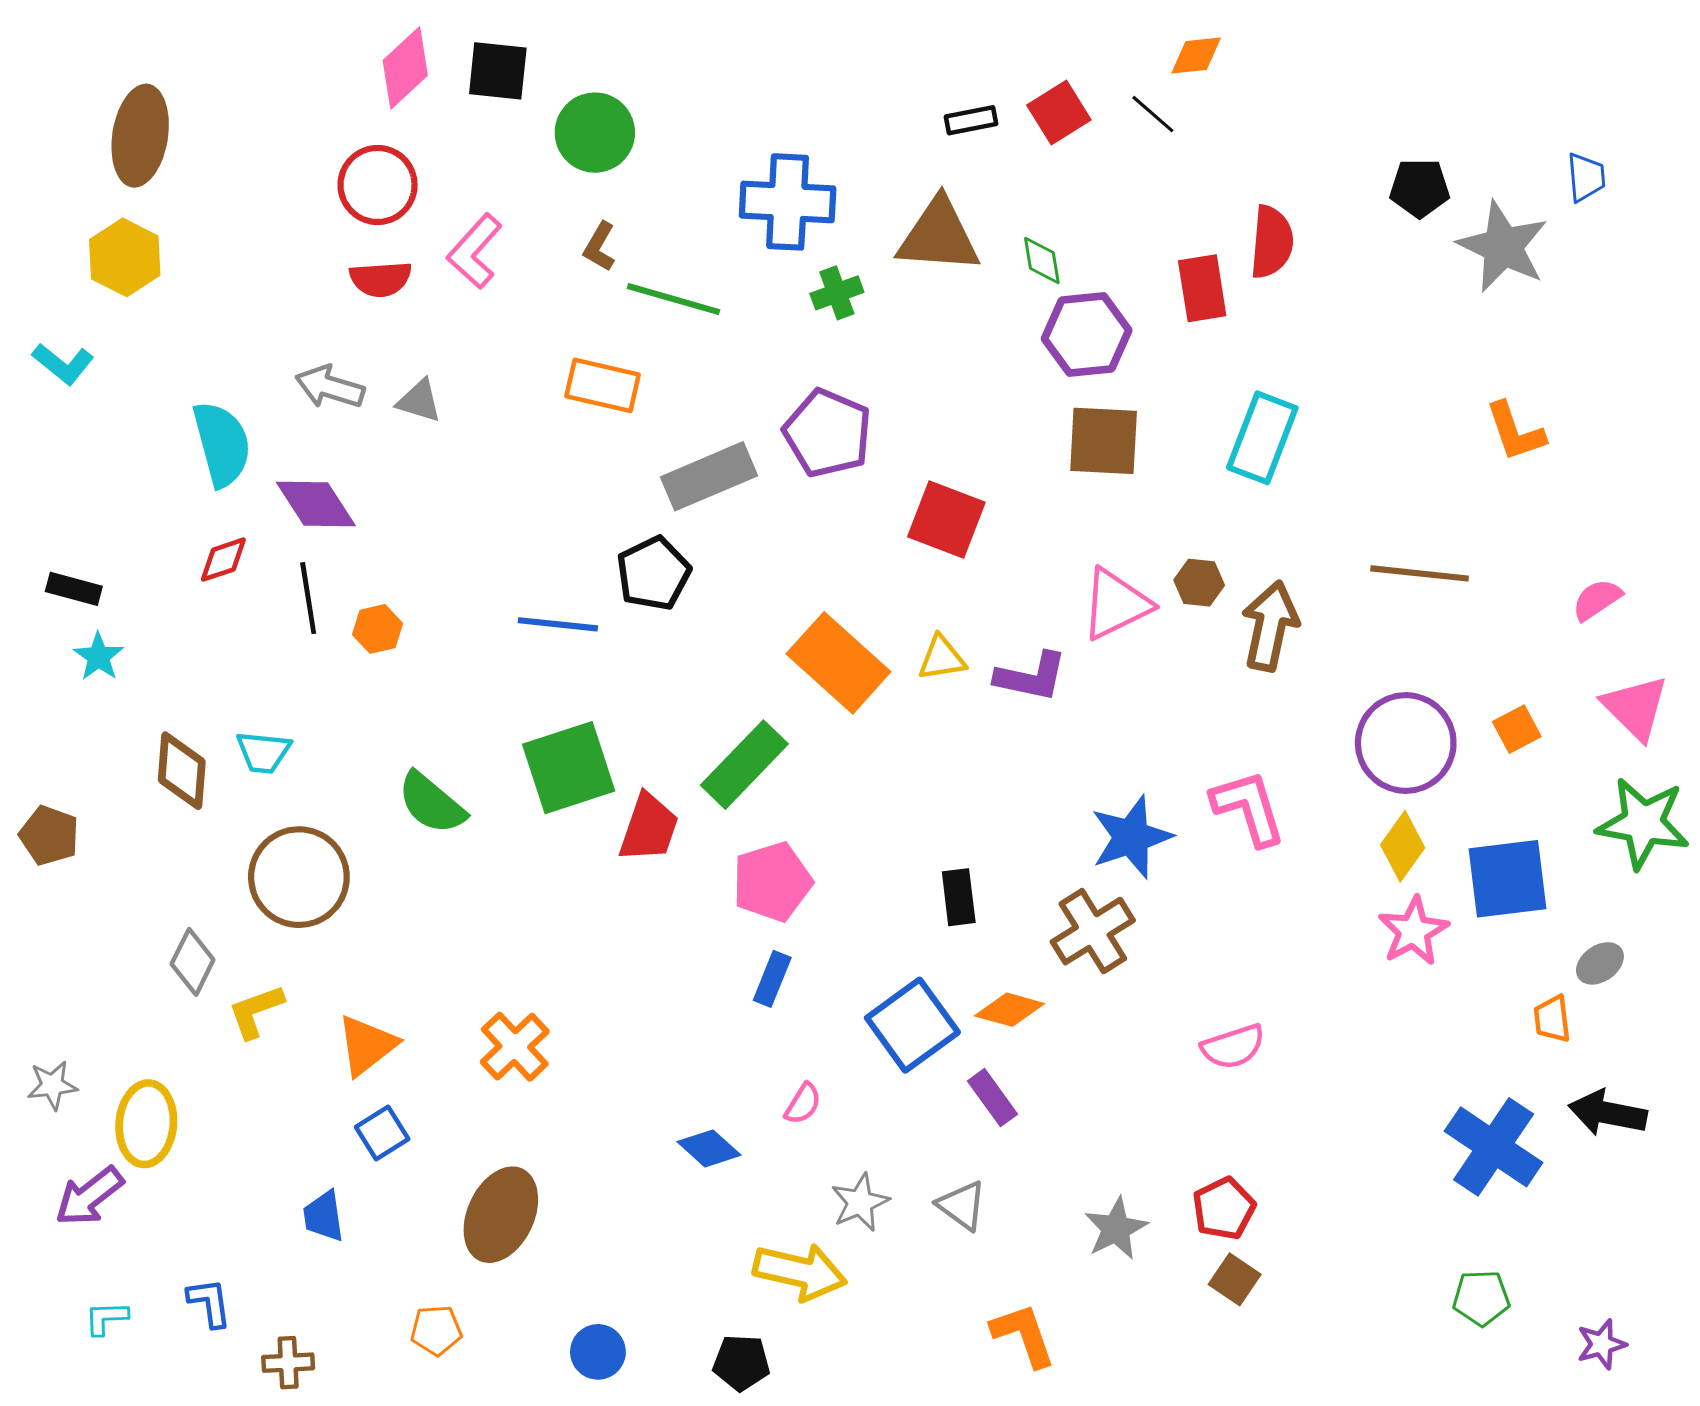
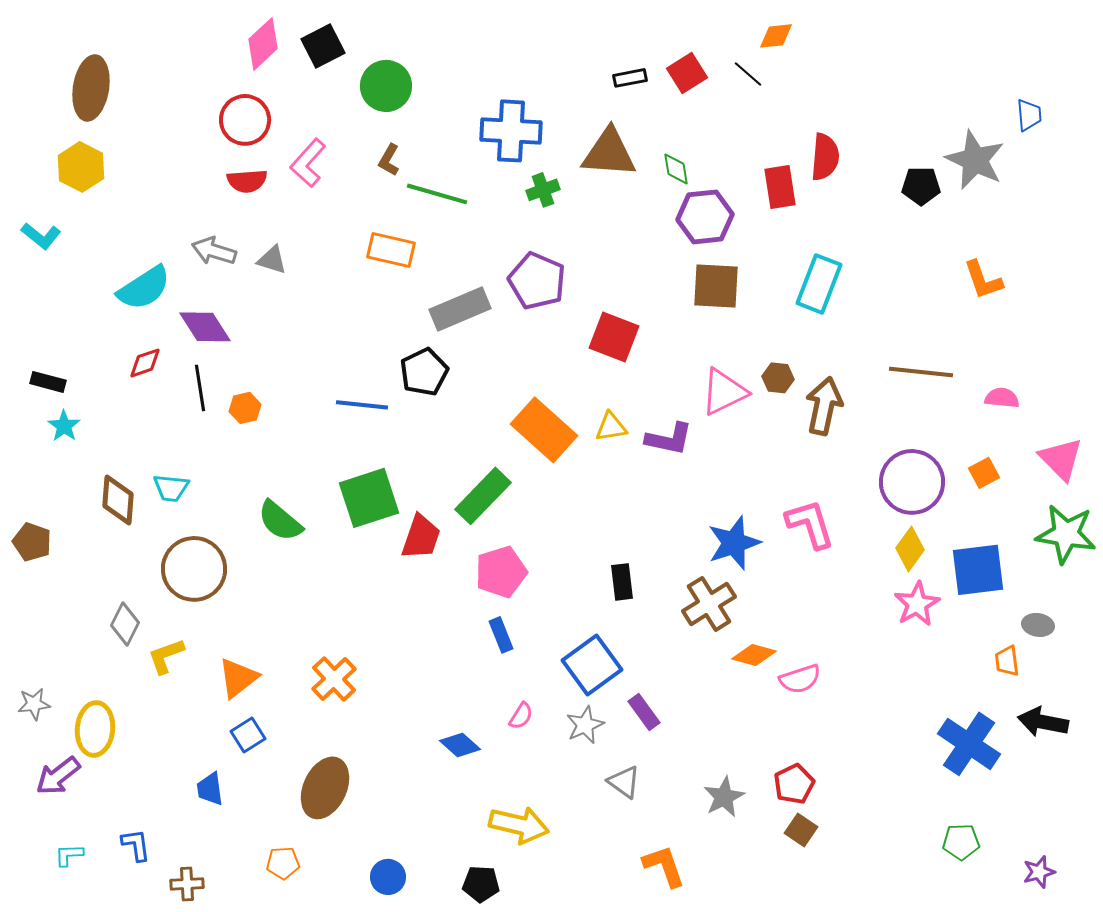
black square: (498, 71) -> (323, 46), turned -33
black pentagon: (1420, 188) -> (921, 186), moved
cyan semicircle: (222, 444) -> (144, 288), turned 72
pink semicircle: (1597, 600) -> (1002, 398), moved, turned 40
gray ellipse: (1600, 963) -> (1038, 625), turned 44
blue rectangle: (772, 979) -> (501, 635), turned -44
orange diamond: (1010, 1010) -> (754, 655), moved
gray star: (860, 1202) -> (585, 725), moved

